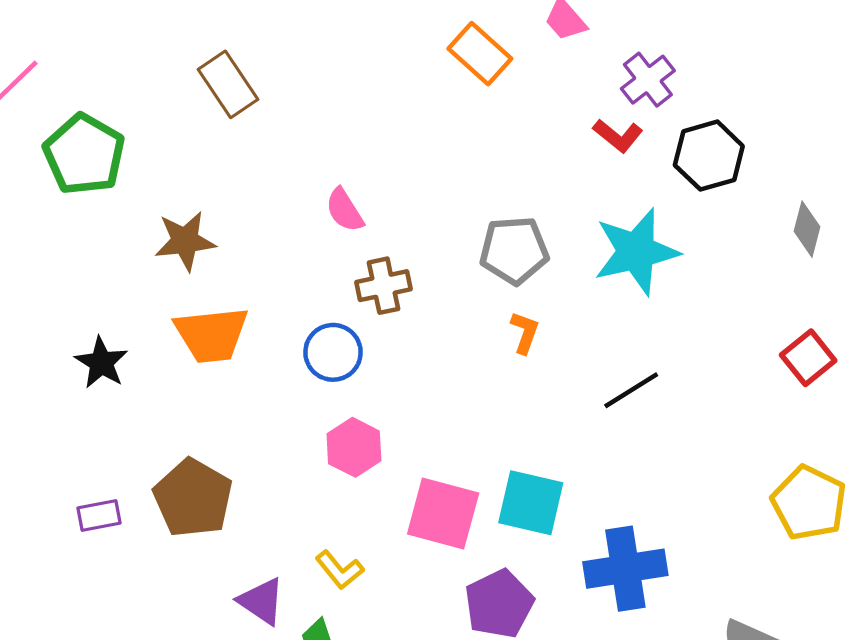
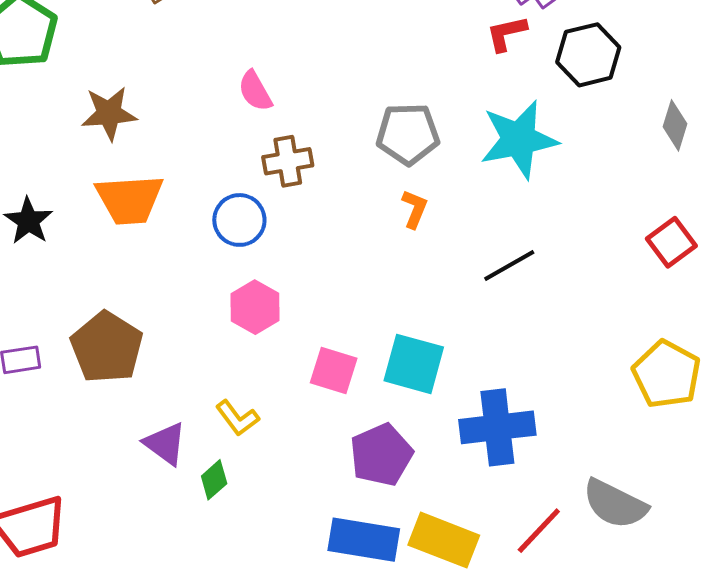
red L-shape: (618, 136) -> (506, 33), turned 126
pink square: (443, 513) -> (334, 370), size x0.7

